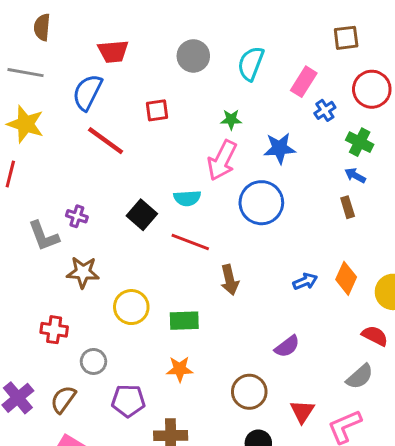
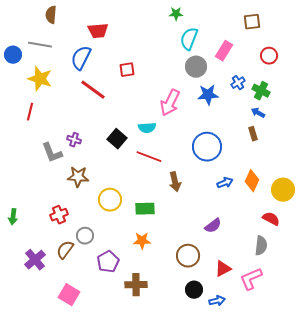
gray circle: (193, 56) -> (196, 67), moved
red circle: (372, 89) -> (269, 56), size x0.7
blue cross: (325, 110) -> (238, 83), moved
green star: (231, 119) -> (176, 14), moved
blue circle: (261, 203) -> (207, 147), moved
red cross: (54, 330) -> (59, 215), turned -30
gray semicircle: (360, 377) -> (261, 246), turned -42
brown semicircle: (63, 399) -> (65, 250), moved
purple pentagon: (128, 401) -> (108, 262), turned -30
red triangle: (302, 411) -> (223, 269), turned 30

